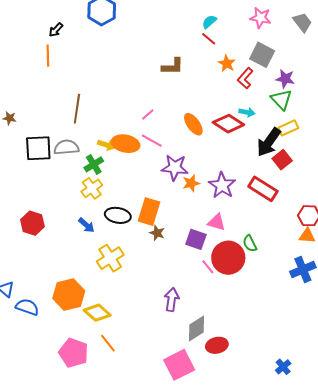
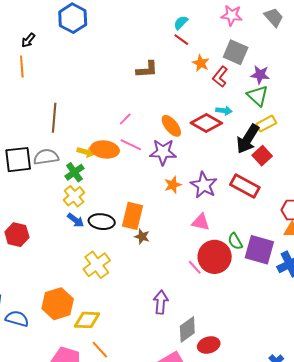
purple star: (175, 168) -> (163, 152), moved
blue arrow: (86, 225) -> (76, 220), moved
purple square: (196, 239) -> (259, 250), moved, size x1.4
yellow diamond: (97, 313) -> (87, 320), turned -36

